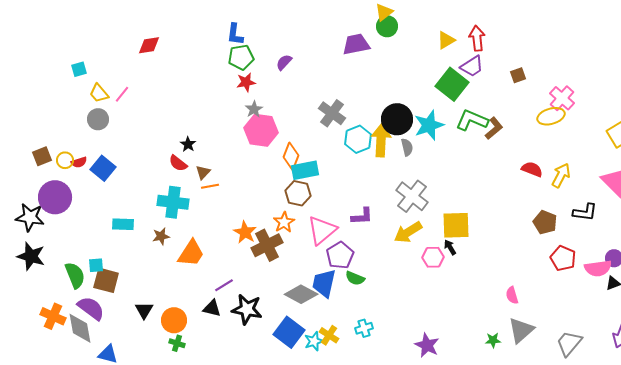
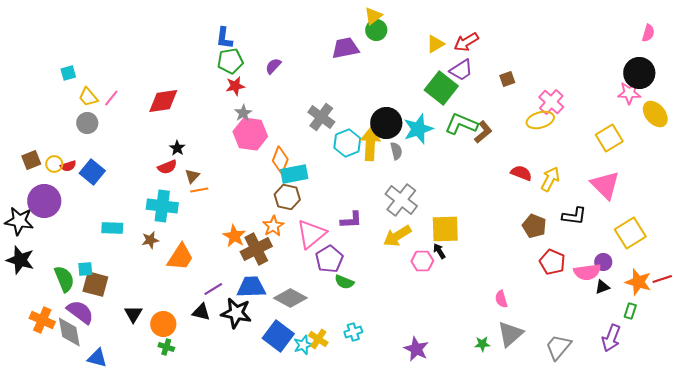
red arrow: (477, 38) -> (466, 42), turned -115
red diamond: (149, 45) -> (163, 101), moved, size x1.4
red semicircle: (178, 163) -> (167, 167), turned -60
blue trapezoid: (324, 283) -> (251, 287), moved, turned 76

